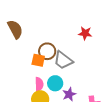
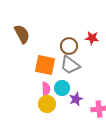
brown circle: (47, 51) -> (69, 46), moved
orange square: (38, 60) -> (45, 65), size x1.5

